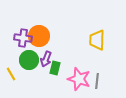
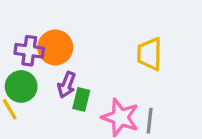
green circle: (29, 60) -> (21, 86), moved

